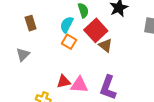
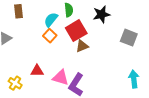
brown triangle: (105, 45) -> (82, 46), turned 48
pink triangle: (79, 85) -> (61, 78), moved

